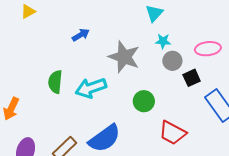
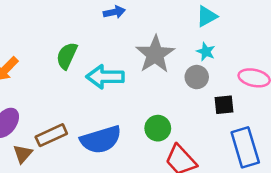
gray circle: (172, 61) -> (197, 77), moved
green circle: (144, 101) -> (158, 128), moved

